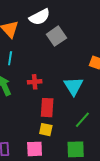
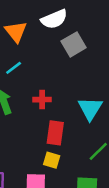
cyan line: (10, 58) -> (14, 68), turned 40

